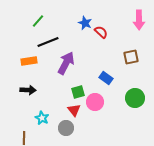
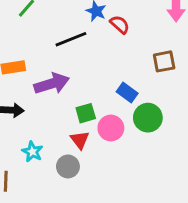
black line: (48, 42) -> (71, 39), moved
purple arrow: (66, 63) -> (52, 84), moved, turned 45
green circle: (135, 98) -> (148, 118), moved

